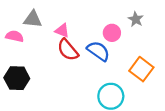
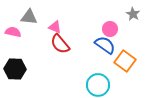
gray star: (136, 19) -> (133, 14), moved
pink circle: (112, 33) -> (110, 29), moved
blue semicircle: (98, 51) -> (105, 45), moved

